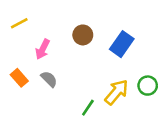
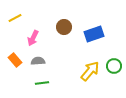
blue rectangle: (122, 44) -> (94, 34), turned 36
gray semicircle: (49, 79) -> (38, 61), turned -48
green line: (88, 108) -> (42, 83), moved, turned 48

